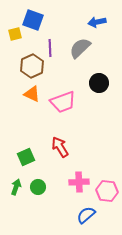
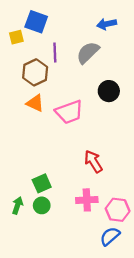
red arrow: (60, 147) -> (93, 161), moved
green square: (26, 157) -> (42, 183), moved
blue semicircle: (86, 215) -> (110, 236), moved

